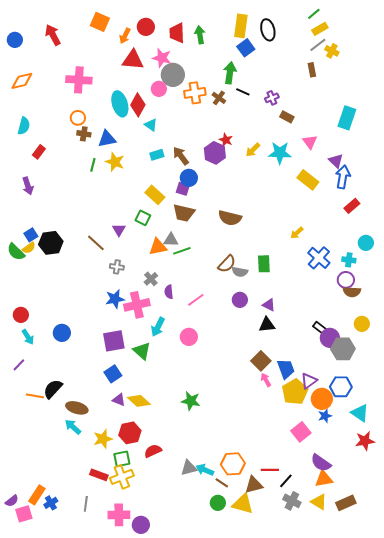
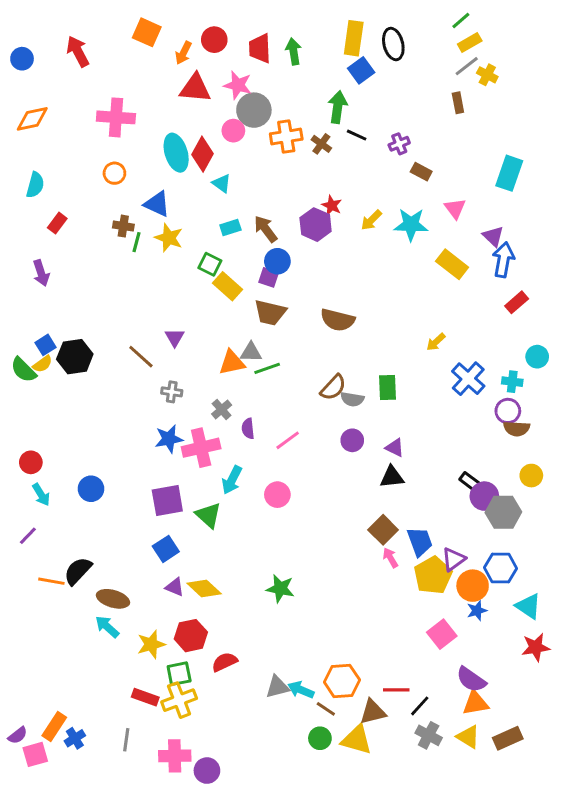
brown cross: (84, 134) -> (123, 226), moved
blue triangle: (107, 139) -> (157, 204), turned 36
green square: (143, 218) -> (210, 264), moved

